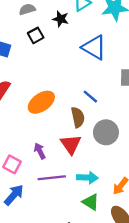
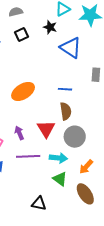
black star: (61, 19) -> (50, 27), moved
blue line: (90, 97) -> (65, 89), turned -40
brown semicircle: (78, 117) -> (66, 111), moved
gray circle: (106, 132) -> (75, 137), moved

